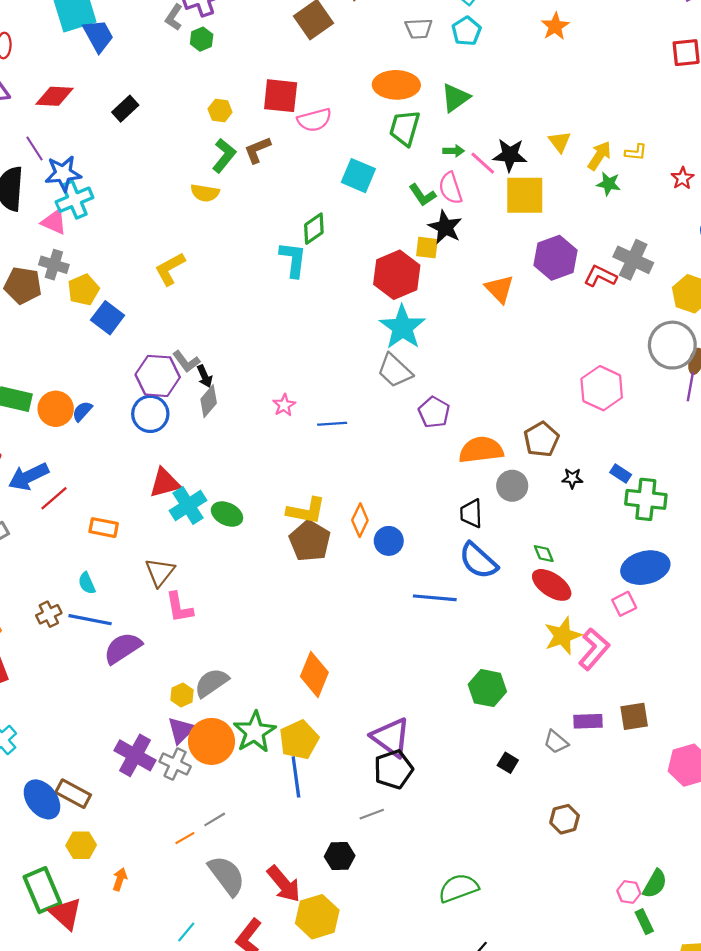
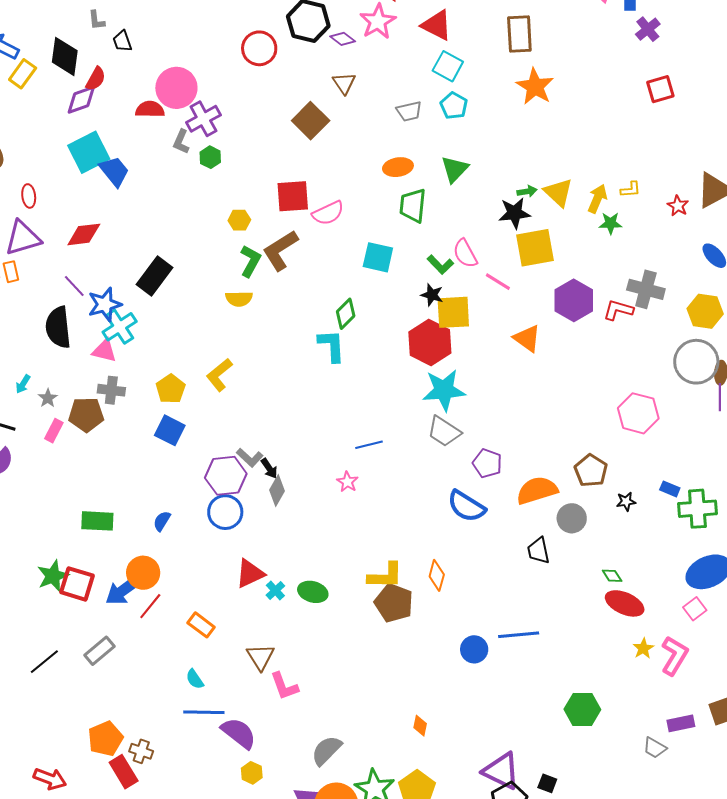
orange star: (555, 26) -> (535, 87), size x1.4
orange ellipse: (396, 85) -> (398, 167), size x0.7
black rectangle: (125, 109) -> (155, 276), moved, size x1.5
yellow triangle: (560, 142) -> (558, 192), size x1.4
brown L-shape: (257, 150) -> (280, 250), size x1.5
green arrow: (454, 151) -> (527, 191), moved
pink line: (483, 163) -> (498, 282), moved
black star: (445, 227) -> (432, 295), moved, size x0.7
yellow square: (427, 248) -> (453, 312), size x1.6
yellow pentagon: (83, 290) -> (171, 389), moved
cyan star: (402, 327) -> (444, 390), turned -30
orange circle: (56, 409) -> (143, 573), moved
blue line: (332, 424) -> (369, 445), moved
cyan cross: (188, 506) -> (275, 590), size x0.6
orange rectangle: (104, 528) -> (201, 625), turned 36
blue circle: (389, 541) -> (474, 649), moved
blue semicircle: (478, 561) -> (466, 506), moved
brown cross: (49, 614) -> (141, 751), moved, turned -35
yellow star: (563, 636) -> (643, 648), size x0.6
purple semicircle: (123, 648) -> (239, 733), turned 81
orange diamond: (314, 674) -> (420, 726), size x0.5
yellow hexagon: (182, 695) -> (252, 773), moved
black square: (508, 763) -> (547, 783), moved

